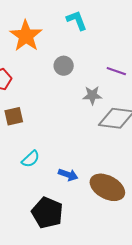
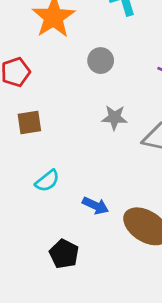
gray star: (92, 95) -> (114, 118), moved
black pentagon: (47, 213) -> (64, 254), size x0.7

